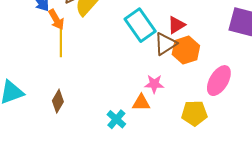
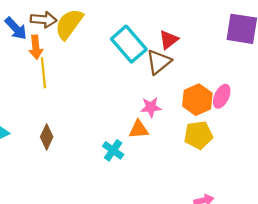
orange arrow: (56, 20) -> (36, 47), turned 30
orange hexagon: (186, 50) -> (197, 100), moved
pink ellipse: (219, 81) -> (222, 96), size x0.7

